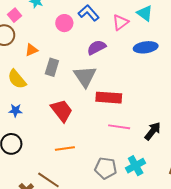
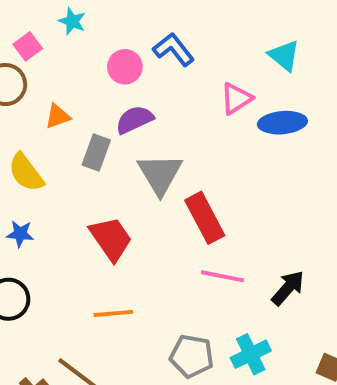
pink triangle: (120, 22) -> (236, 99), moved
purple semicircle: (96, 47) -> (135, 120), moved
red rectangle: (109, 98) -> (205, 218), turned 55

